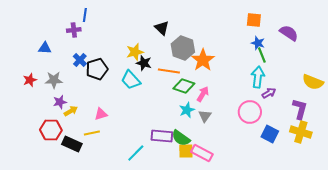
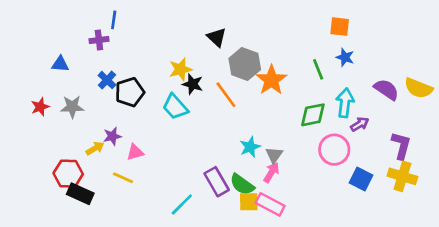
purple semicircle: (289, 33) -> (386, 89), moved
green line: (262, 55) -> (318, 69), moved
orange line: (169, 71) -> (226, 95), turned 45
yellow semicircle: (313, 82) -> (419, 88), moved
green diamond: (184, 86) -> (313, 115), moved, turned -30
pink arrow: (203, 94) -> (271, 172), moved
purple star: (60, 102) -> (112, 136), moved
yellow line: (92, 133) -> (123, 178), turned 35
purple rectangle: (162, 136) -> (217, 182), turned 55
black rectangle: (72, 144) -> (80, 194), moved

